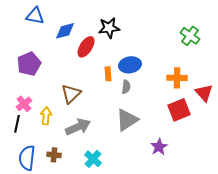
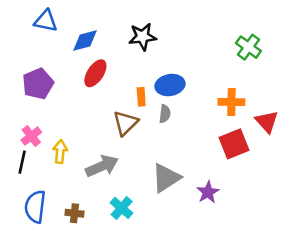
red ellipse: (86, 47) -> (95, 73), moved
brown triangle: (71, 94) -> (125, 123), moved
gray triangle: (127, 120) -> (166, 178), moved
brown cross: (54, 155) -> (74, 213), moved

